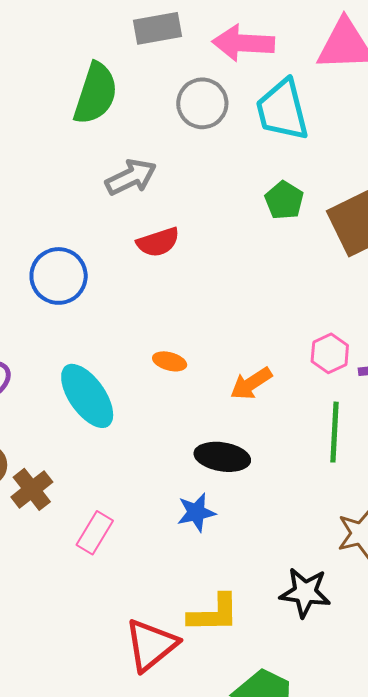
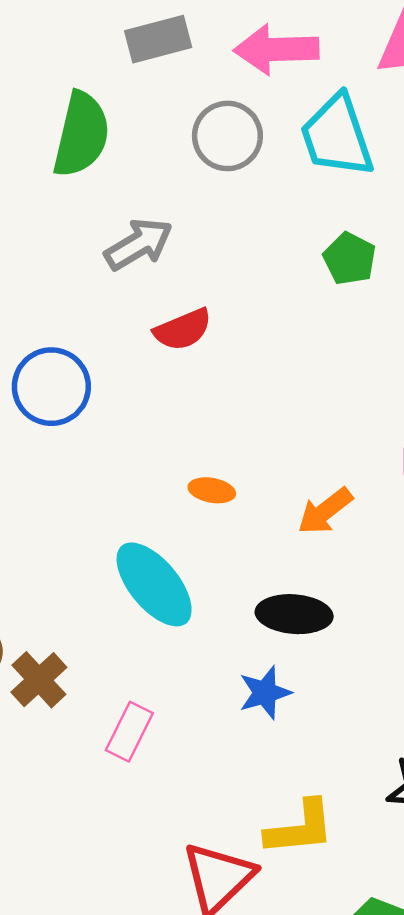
cyan ellipse: (87, 396) -> (154, 584), moved

